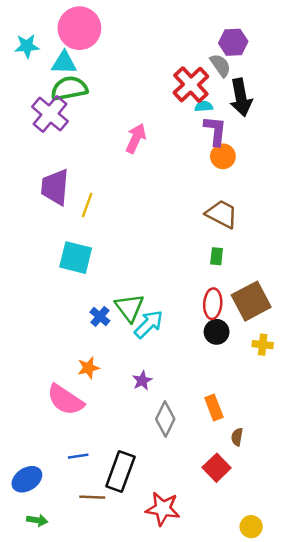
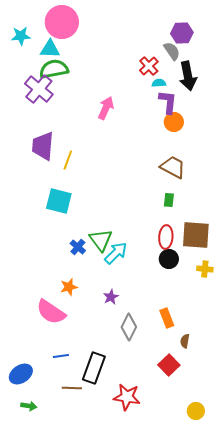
red cross: (191, 85) -> (149, 66), size x0.7
brown square: (251, 301) -> (196, 235), turned 32

